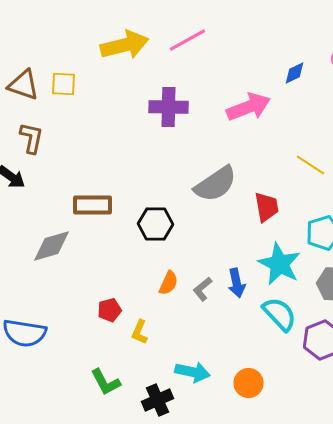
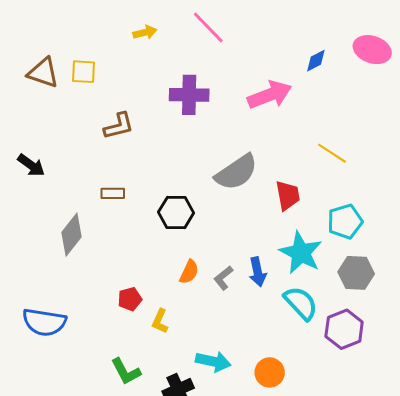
pink line: (188, 40) -> (208, 27), turned 75
yellow arrow: (124, 45) -> (145, 32), size x0.5
brown L-shape: (32, 138) -> (119, 126), moved, turned 64
brown rectangle: (92, 205) -> (113, 193), size x0.6
gray diamond: (52, 246) -> (71, 235), turned -36

